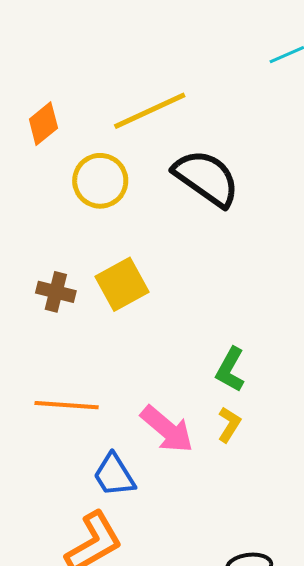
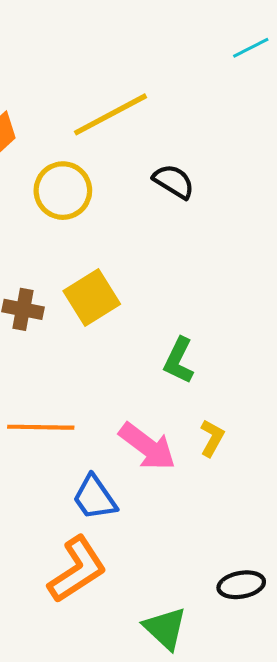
black semicircle: (206, 178) -> (174, 181), size x0.6
green L-shape: (230, 370) -> (179, 361), moved

